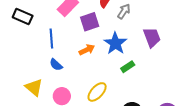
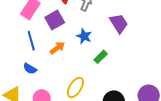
blue line: (51, 39) -> (31, 41), moved
blue star: (115, 43) -> (84, 36), size x0.7

